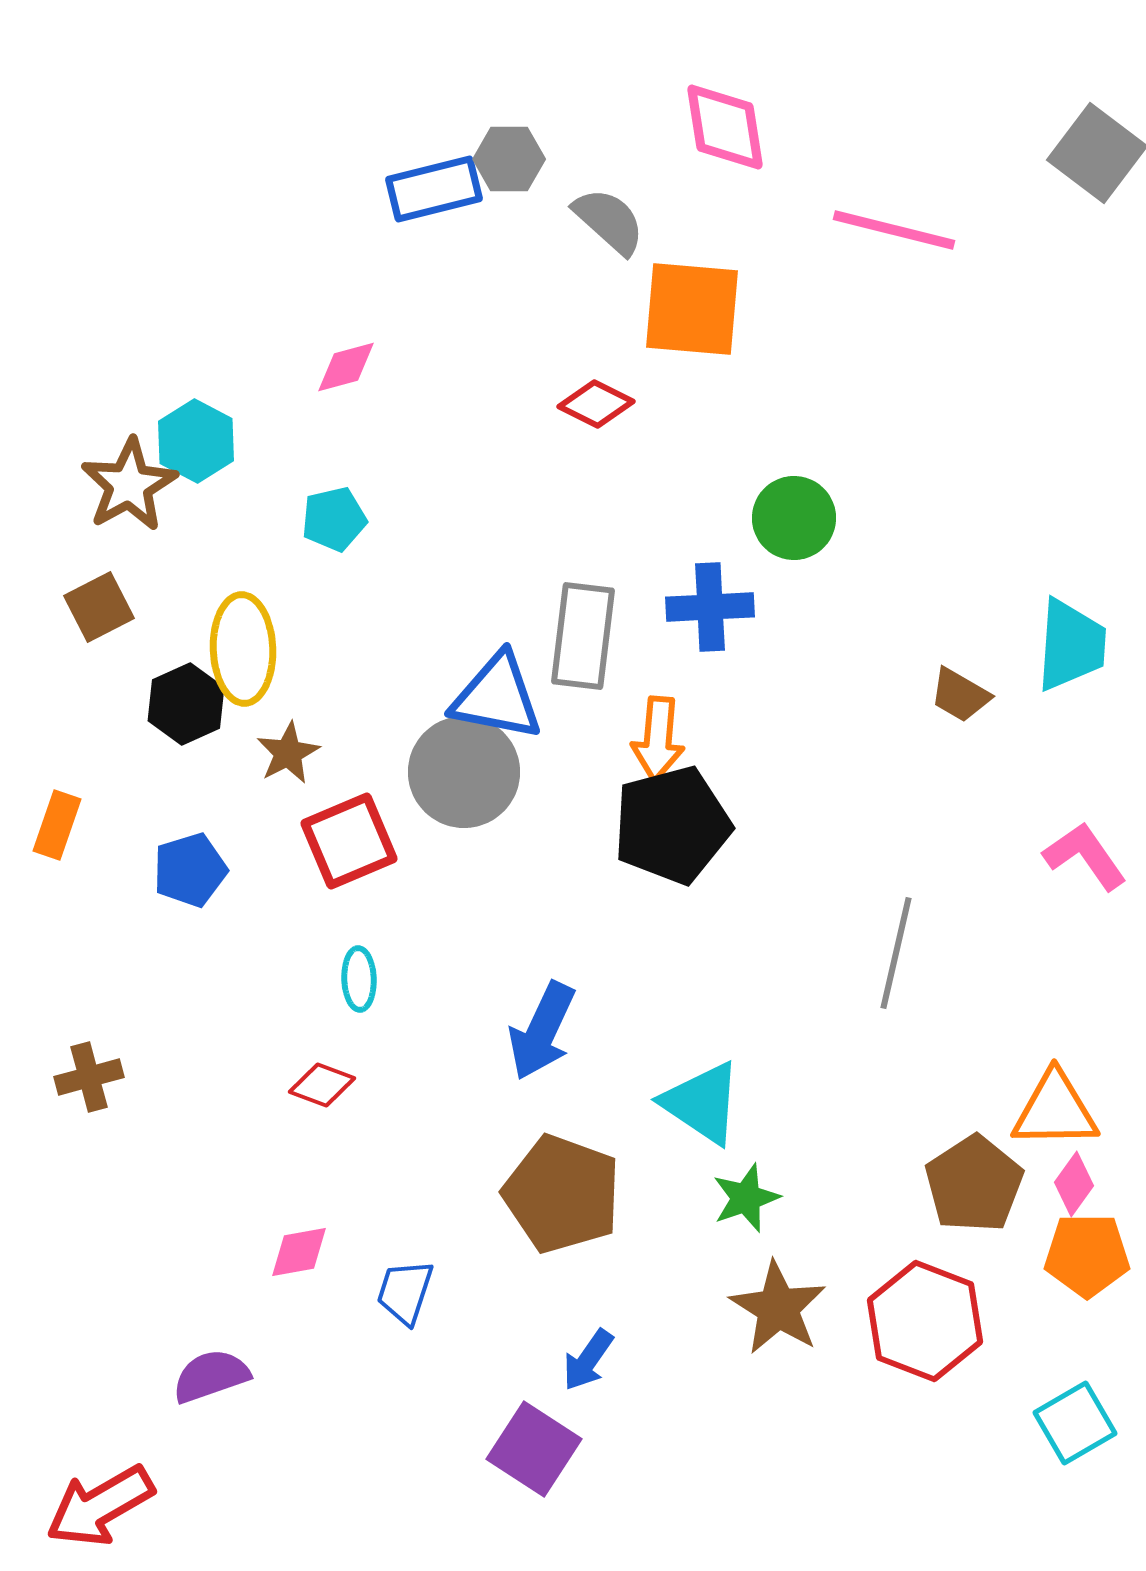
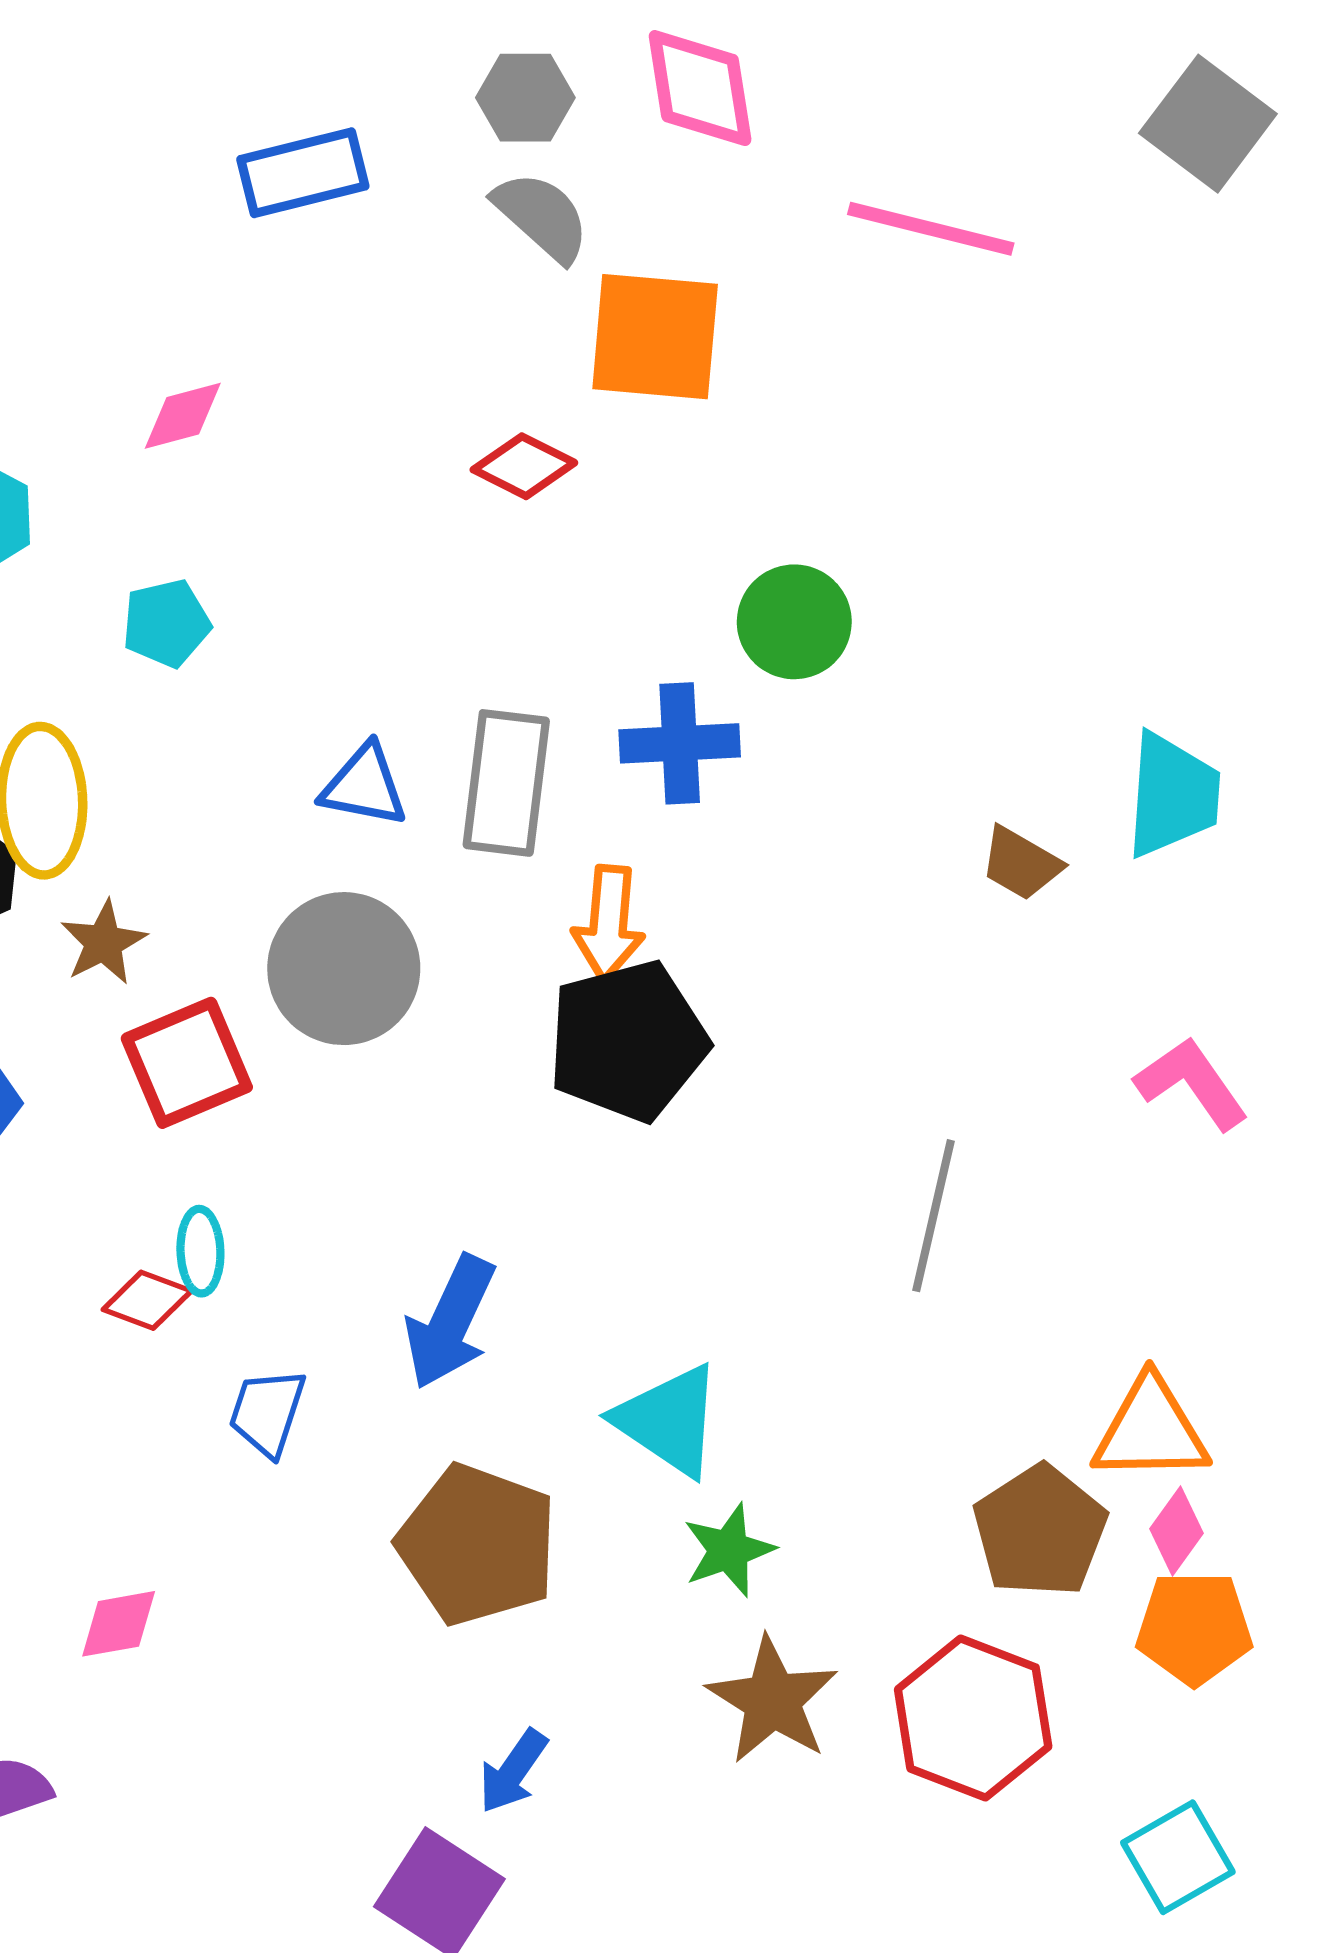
gray hexagon: (509, 159) -> (525, 98), moved
blue triangle: (497, 697) -> (364, 786), moved, size x0.7
red diamond: (322, 1085) -> (147, 1300), moved
blue trapezoid: (405, 1292) -> (267, 1412), moved

